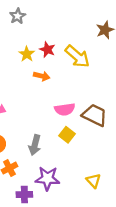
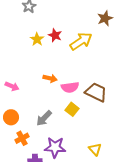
yellow arrow: (77, 56) -> (81, 41), turned -75
orange arrow: (42, 76) -> (50, 78), moved
gray arrow: (35, 145) -> (44, 118), turned 30

